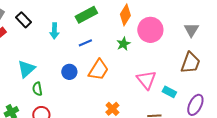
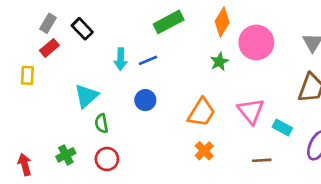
cyan arrow: (54, 31) -> (121, 59), moved
blue line: (85, 43) -> (148, 60), moved
orange trapezoid: (98, 70) -> (201, 112), moved

